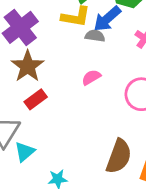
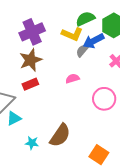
gray semicircle: (95, 36) -> (82, 51), turned -72
brown semicircle: (119, 156) -> (60, 135), moved

